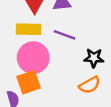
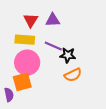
black star: (94, 58) -> (68, 55), moved
orange semicircle: (90, 85) -> (73, 75), moved

